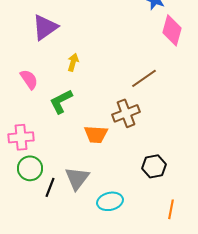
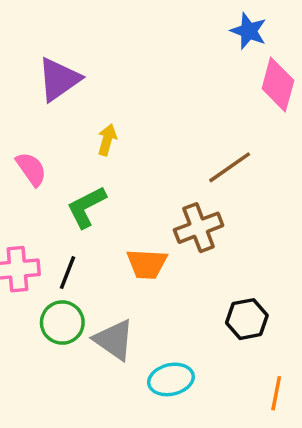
green circle: (30, 168) -> (62, 323), moved
gray triangle: (77, 178) -> (114, 340), turned -32
black line: (50, 187) -> (67, 273), moved

